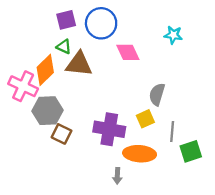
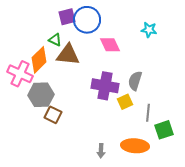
purple square: (66, 20) -> (67, 17), moved
purple cross: (109, 129) -> (105, 86), moved
orange ellipse: (140, 154) -> (135, 146), moved

